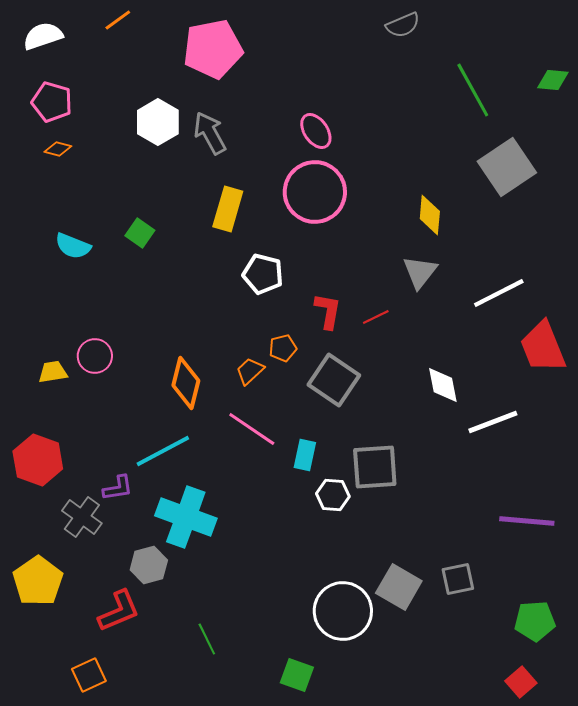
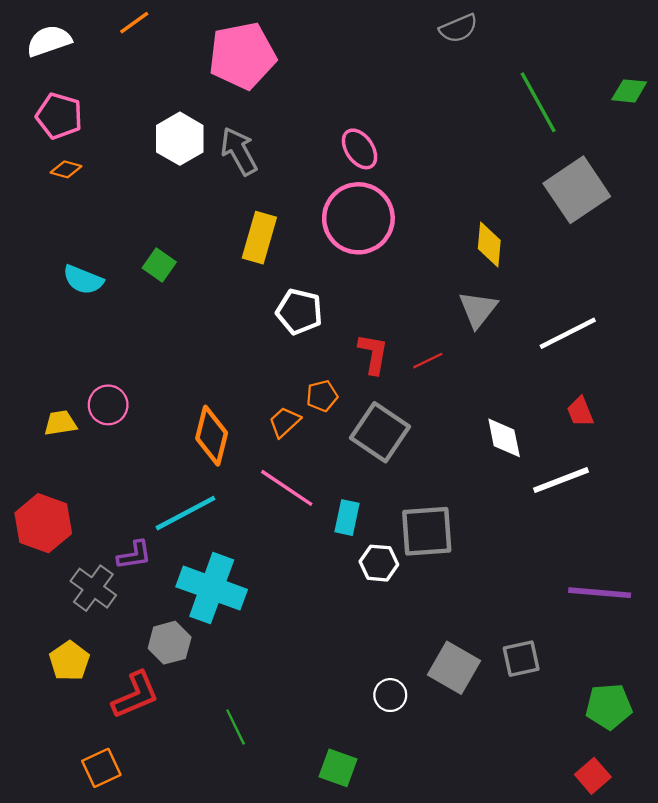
red trapezoid: (543, 347) -> (580, 412), moved, size x0.5
yellow pentagon: (38, 581) -> (69, 661), moved, size x0.7
white circle: (343, 611) -> (390, 695), size x0.5

